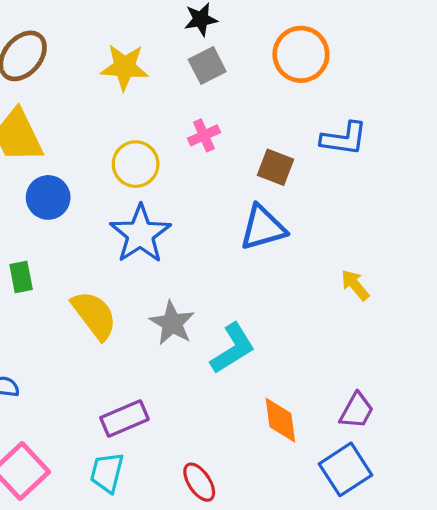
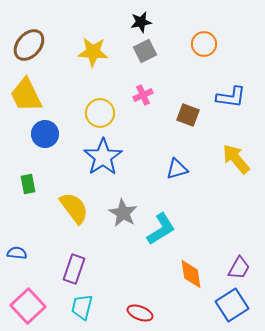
orange circle: (301, 54) -> (204, 44), size x0.7
blue triangle: (263, 228) -> (177, 169), moved, size x0.7
yellow arrow: (355, 285) -> (236, 159), moved, size x1.5
purple rectangle: (124, 419) -> (74, 269), moved, turned -48
red ellipse: (199, 482) -> (140, 313), turned -35

